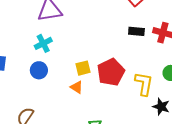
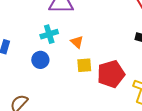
orange triangle: (77, 87) -> (77, 42), moved

